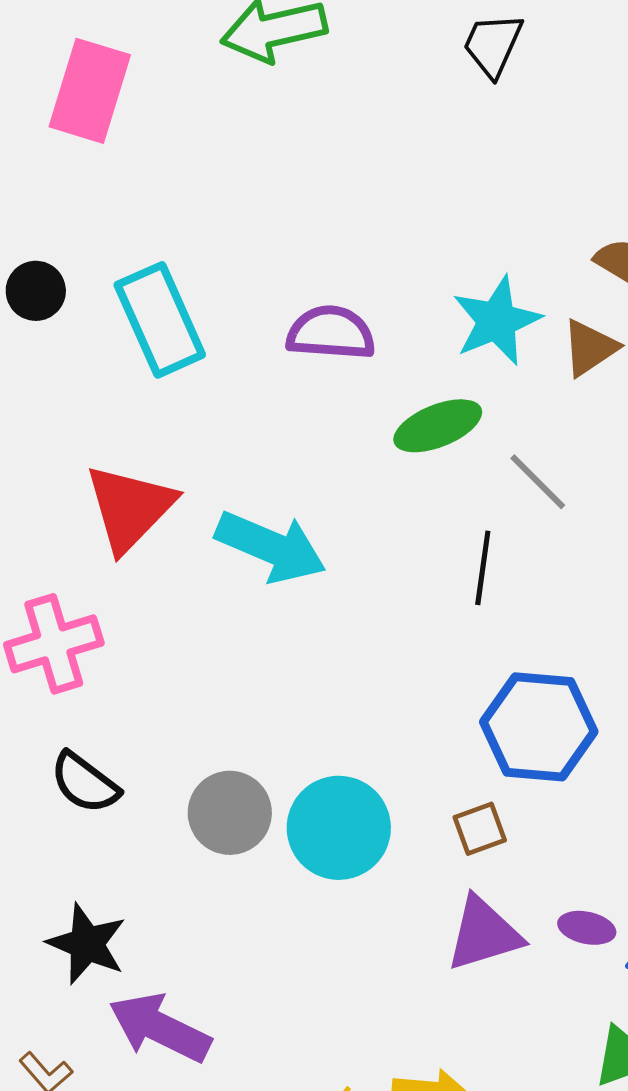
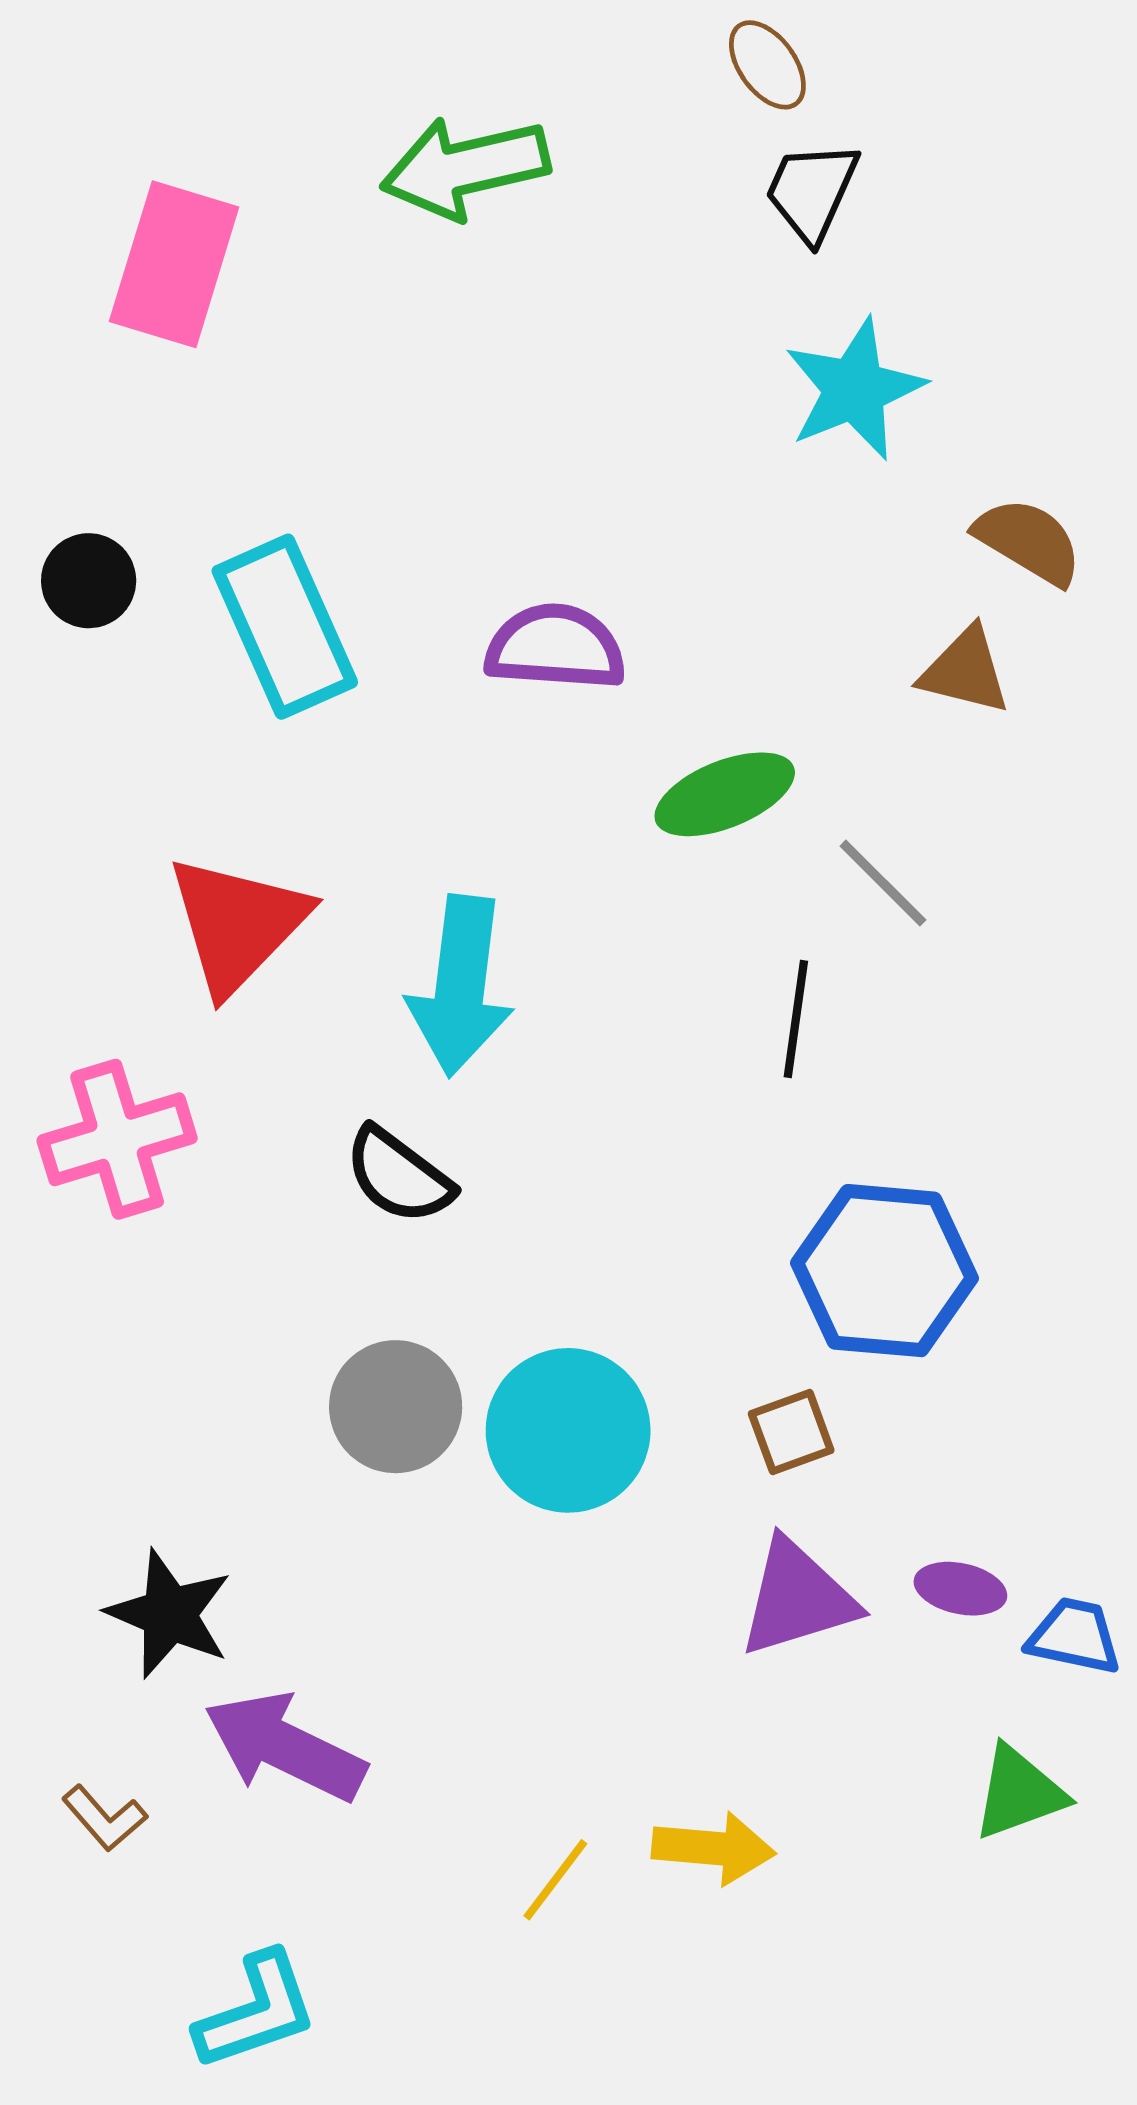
cyan star: (497, 321) -> (854, 389), moved
brown triangle: (590, 348) -> (965, 671), turned 48
cyan arrow: (271, 547) -> (460, 986), turned 74
black semicircle: (85, 783) -> (399, 1176), moved

